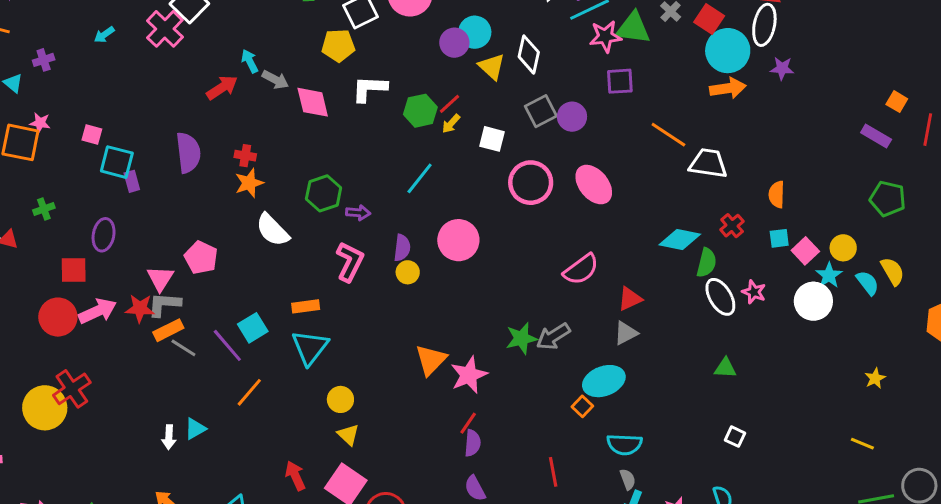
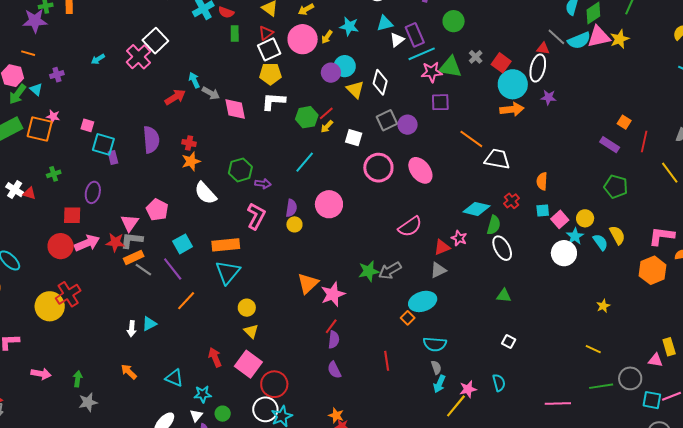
yellow pentagon: (338, 46) -> (270, 74), moved
pink star: (754, 292) -> (459, 238), moved
orange rectangle: (306, 306) -> (226, 245), size x1.5
cyan square: (253, 328) -> (183, 244), moved

